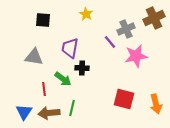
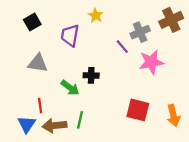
black square: (43, 20) -> (32, 22), moved, turned -35
purple trapezoid: (70, 48) -> (70, 35), moved
red line: (44, 89) -> (40, 105), moved

